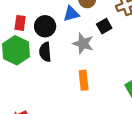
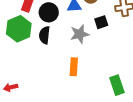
gray star: (83, 43) -> (80, 34), turned 30

